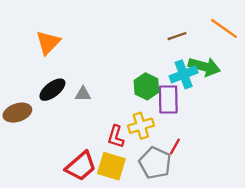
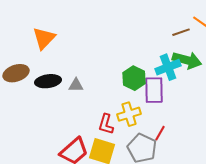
brown line: (177, 36) -> (181, 32), moved
black ellipse: (52, 90) -> (48, 81), turned 30
brown ellipse: (17, 113) -> (16, 73), moved

